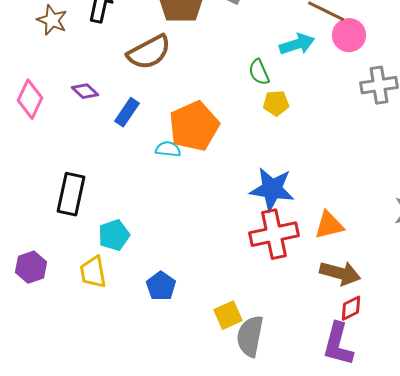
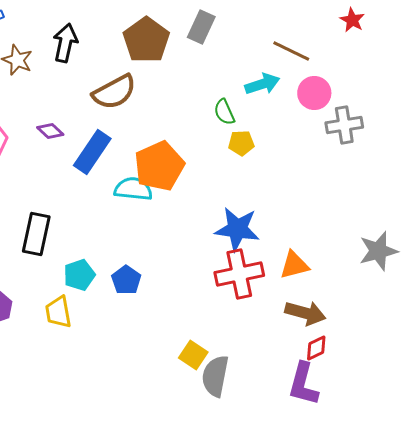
pink circle: (349, 35) -> (314, 93), moved
blue rectangle: (127, 112) -> (92, 152), size x1.5
cyan semicircle: (168, 149) -> (133, 189), size x1.5
blue pentagon: (161, 286) -> (126, 280), moved
yellow square: (228, 315) -> (193, 355), turned -32

